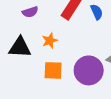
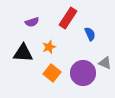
blue semicircle: (97, 12) -> (90, 34), moved
orange square: (53, 70) -> (52, 73), turned 36

